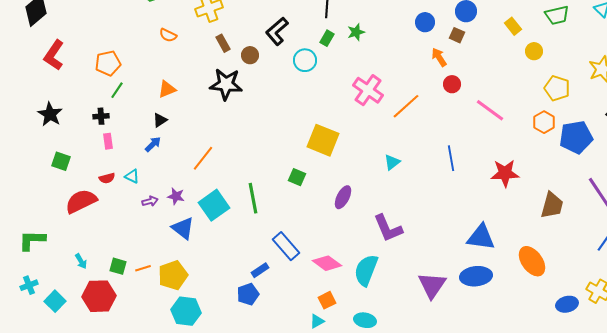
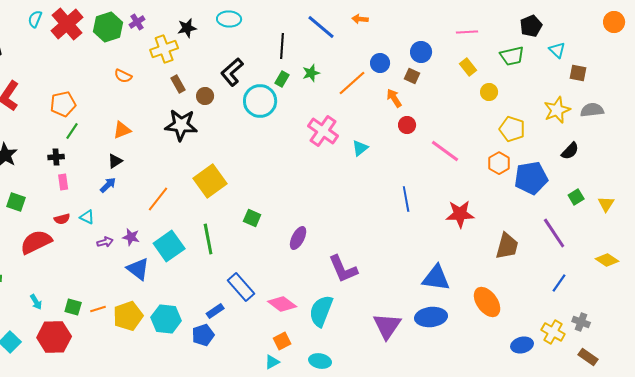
cyan circle: (305, 60) -> (260, 101), size x1.4
orange line: (406, 106) -> (352, 83), moved
yellow square: (323, 140) -> (210, 181), moved, turned 32
cyan triangle: (392, 162) -> (360, 148), moved
cyan hexagon: (186, 311) -> (166, 319), moved

